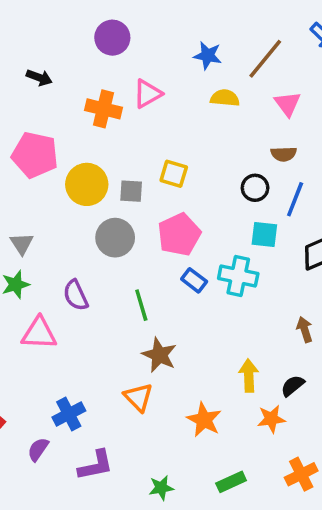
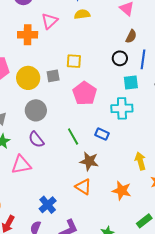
yellow semicircle: (225, 98) -> (82, 14), moved
brown semicircle: (284, 154) -> (131, 36), turned -48
gray circle: (115, 238) -> (36, 110), moved
blue rectangle: (194, 280) -> (102, 134), moved

